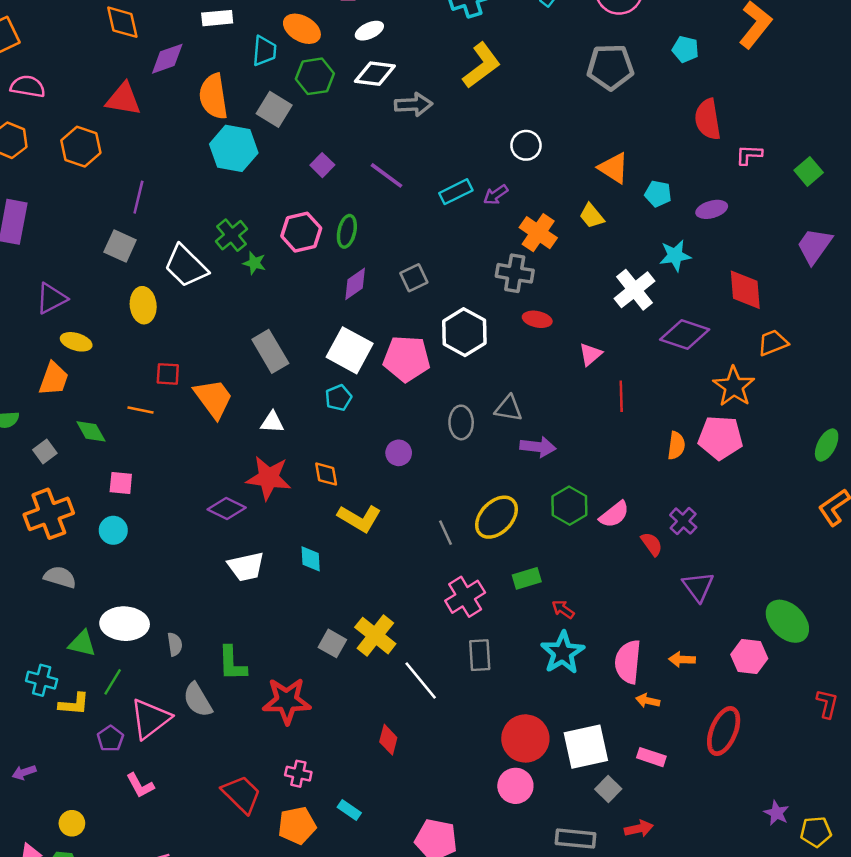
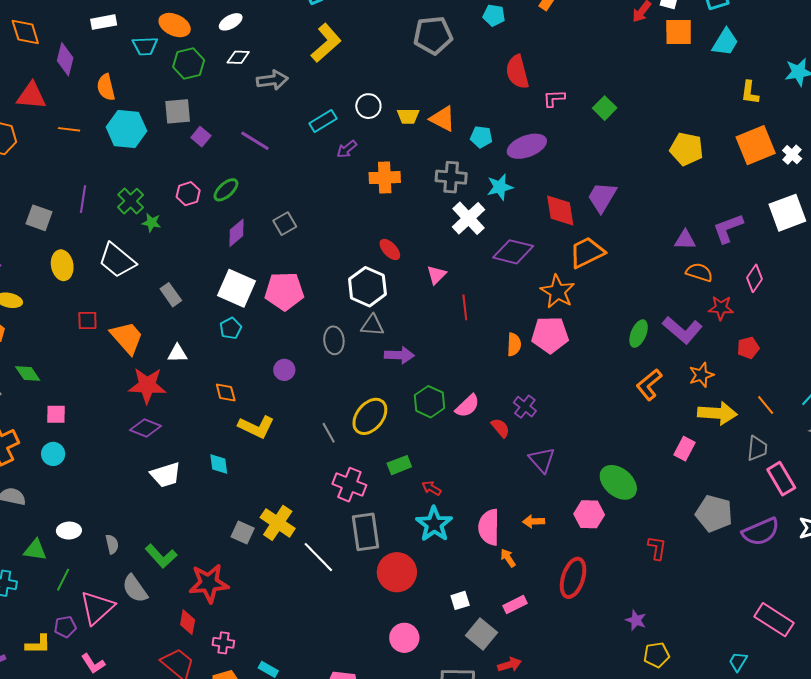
cyan trapezoid: (264, 51) -> (145, 46), turned 88
purple diamond: (167, 59) -> (65, 59), turned -52
white diamond: (375, 74) -> (238, 57), size x0.7
orange semicircle: (213, 96) -> (106, 87), size x0.7
gray square: (274, 109) -> (178, 111), moved, turned -32
cyan rectangle: (456, 192) -> (323, 121), moved
purple line: (138, 197) -> (83, 199), moved
purple ellipse: (712, 209) -> (527, 146), size x1.5
yellow trapezoid: (592, 216) -> (408, 116), moved, turned -45
green ellipse: (347, 231) -> (226, 190), turned 40
pink hexagon: (301, 232) -> (188, 194), size x0.7
orange cross: (538, 233) -> (385, 178), turned -32
purple trapezoid: (814, 246) -> (602, 197), moved
white trapezoid: (186, 266) -> (117, 260), moved
gray cross: (515, 273) -> (451, 177), moved
red ellipse: (537, 319) -> (390, 249), turned 40
white hexagon: (464, 332) -> (367, 287), moved
orange trapezoid: (773, 343) -> (587, 252), size x1.4
gray rectangle: (270, 351) -> (171, 295), size x0.7
orange line: (140, 410) -> (69, 129), moved
red star: (269, 478) -> (147, 385), moved
pink cross: (465, 597) -> (349, 485), turned -32
white ellipse: (125, 624) -> (69, 531), size x0.6
gray rectangle: (480, 655) -> (366, 532), size x1.4
green L-shape: (232, 663) -> (161, 556), turned -36
orange arrow: (648, 701) -> (508, 558), turned 48
yellow L-shape: (74, 704) -> (38, 644), moved
red circle: (525, 738) -> (397, 572), moved
purple pentagon: (110, 739) -> (65, 627), turned 30
red diamond: (388, 740) -> (188, 622), moved
white square: (586, 747) -> (460, 600), size x0.5
pink rectangle: (651, 757) -> (515, 604), turned -40
gray square: (608, 789) -> (481, 634), size x1.4
purple star: (777, 813) -> (636, 620), moved

